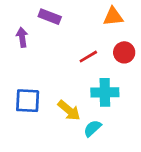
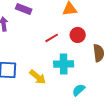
cyan semicircle: (92, 128) -> (79, 90), moved

